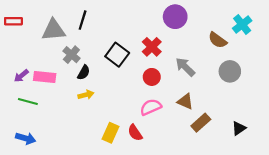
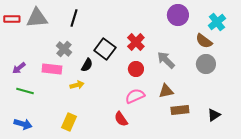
purple circle: (175, 17) -> (178, 15), moved
gray triangle: (54, 30) -> (37, 18), moved
brown semicircle: (218, 40) -> (204, 41), moved
black semicircle: (84, 72) -> (87, 65), moved
pink rectangle: (45, 77) -> (52, 69), moved
brown triangle: (185, 101) -> (166, 91), turned -35
brown rectangle: (201, 123) -> (180, 110), turned 36
yellow rectangle: (110, 133) -> (69, 122), moved

